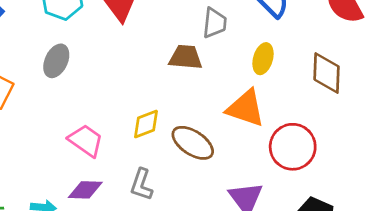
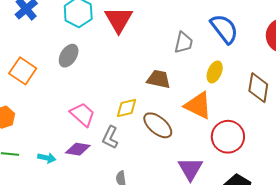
brown trapezoid: (186, 57) -> (159, 79), moved
gray L-shape: (141, 185) -> (110, 137), moved

